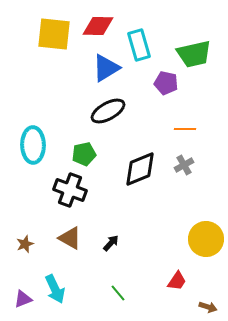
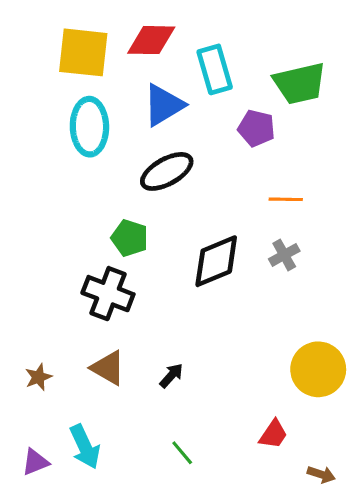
cyan ellipse: (33, 145) -> (89, 127), moved
green pentagon: (84, 154) -> (130, 238), turned 30

